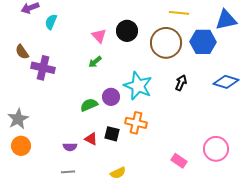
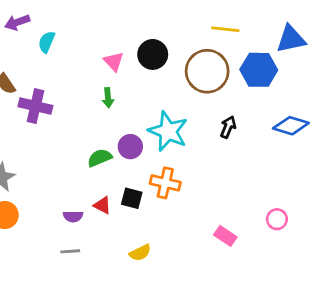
green arrow: (95, 62) -> (108, 98), turned -56
pink circle: (216, 149) -> (277, 219), size x0.6

